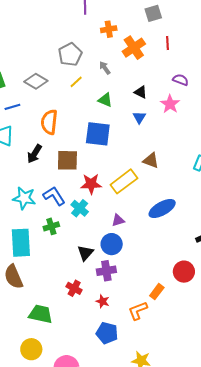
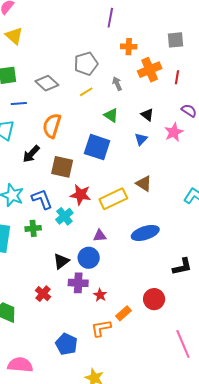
red line: (168, 43) -> (177, 77), moved
red star: (103, 301) -> (100, 295), moved

